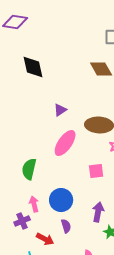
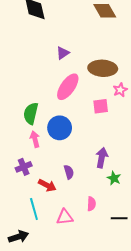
pink square: (96, 171) -> (101, 106), moved
blue circle: (61, 200) -> (60, 128), moved
pink arrow: (34, 204) -> (35, 139), moved

